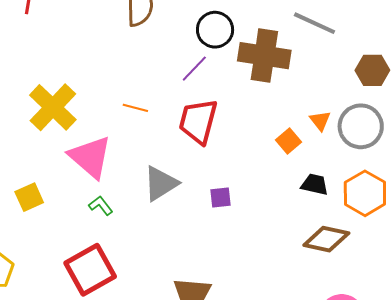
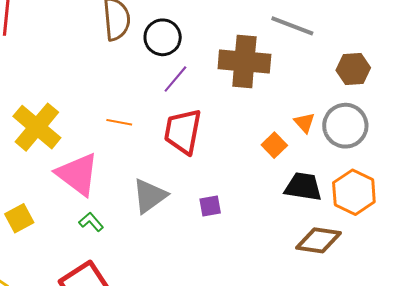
black circle: (215, 30) -> (163, 37), moved
black trapezoid: (315, 184) -> (303, 187), size x1.4

